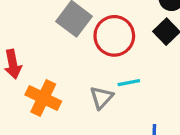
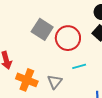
gray triangle: (101, 98) -> (55, 82), moved

